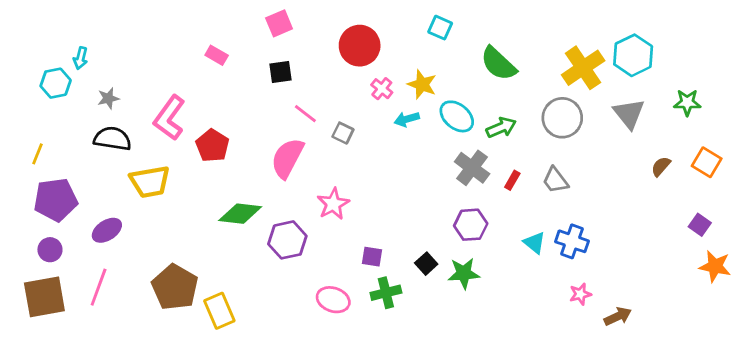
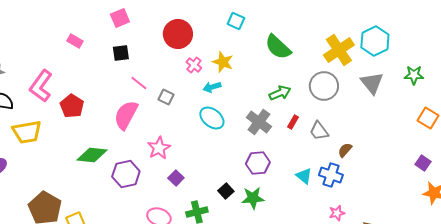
cyan ellipse: (457, 116) -> (212, 118), moved
brown semicircle: (661, 166) -> (345, 150), moved
red rectangle: (512, 180) -> (293, 122), moved
purple square: (372, 257) -> (176, 178), moved, turned 35

